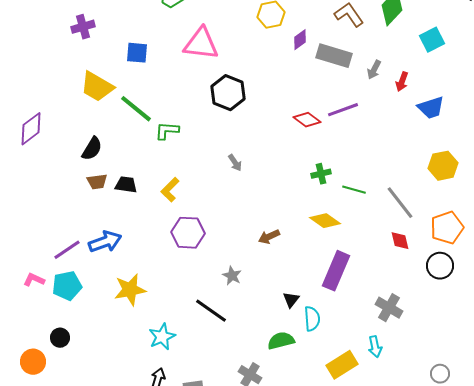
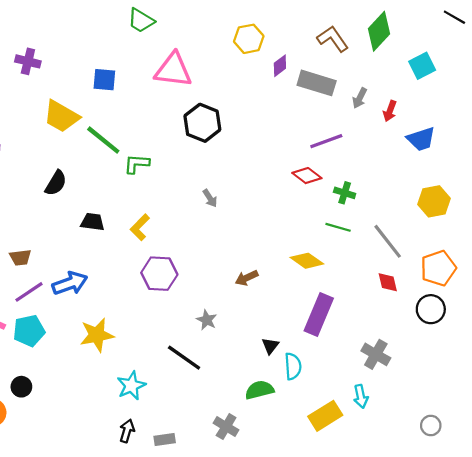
purple cross: (83, 27) -> (28, 61), moved, turned 30
red diamond: (307, 120) -> (307, 176), moved
green cross: (321, 174) -> (345, 193), moved, turned 30
brown trapezoid: (97, 182) -> (20, 257), moved

